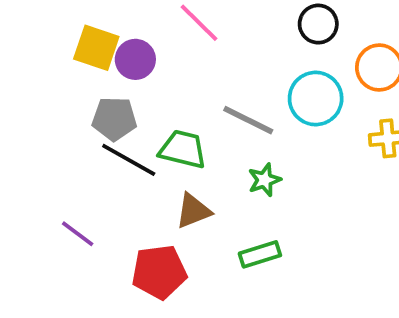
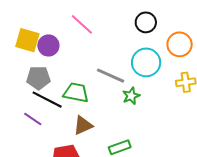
green star: (264, 180) -> (131, 96), moved
purple line: (78, 234) -> (33, 119), moved

